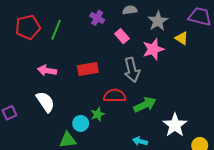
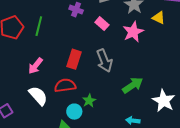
red rectangle: (88, 69) -> (74, 59), turned -54
pink arrow: (47, 70) -> (36, 66), turned -54
gray arrow: (132, 70) -> (104, 61), moved
red semicircle: (115, 96) -> (65, 85), moved

